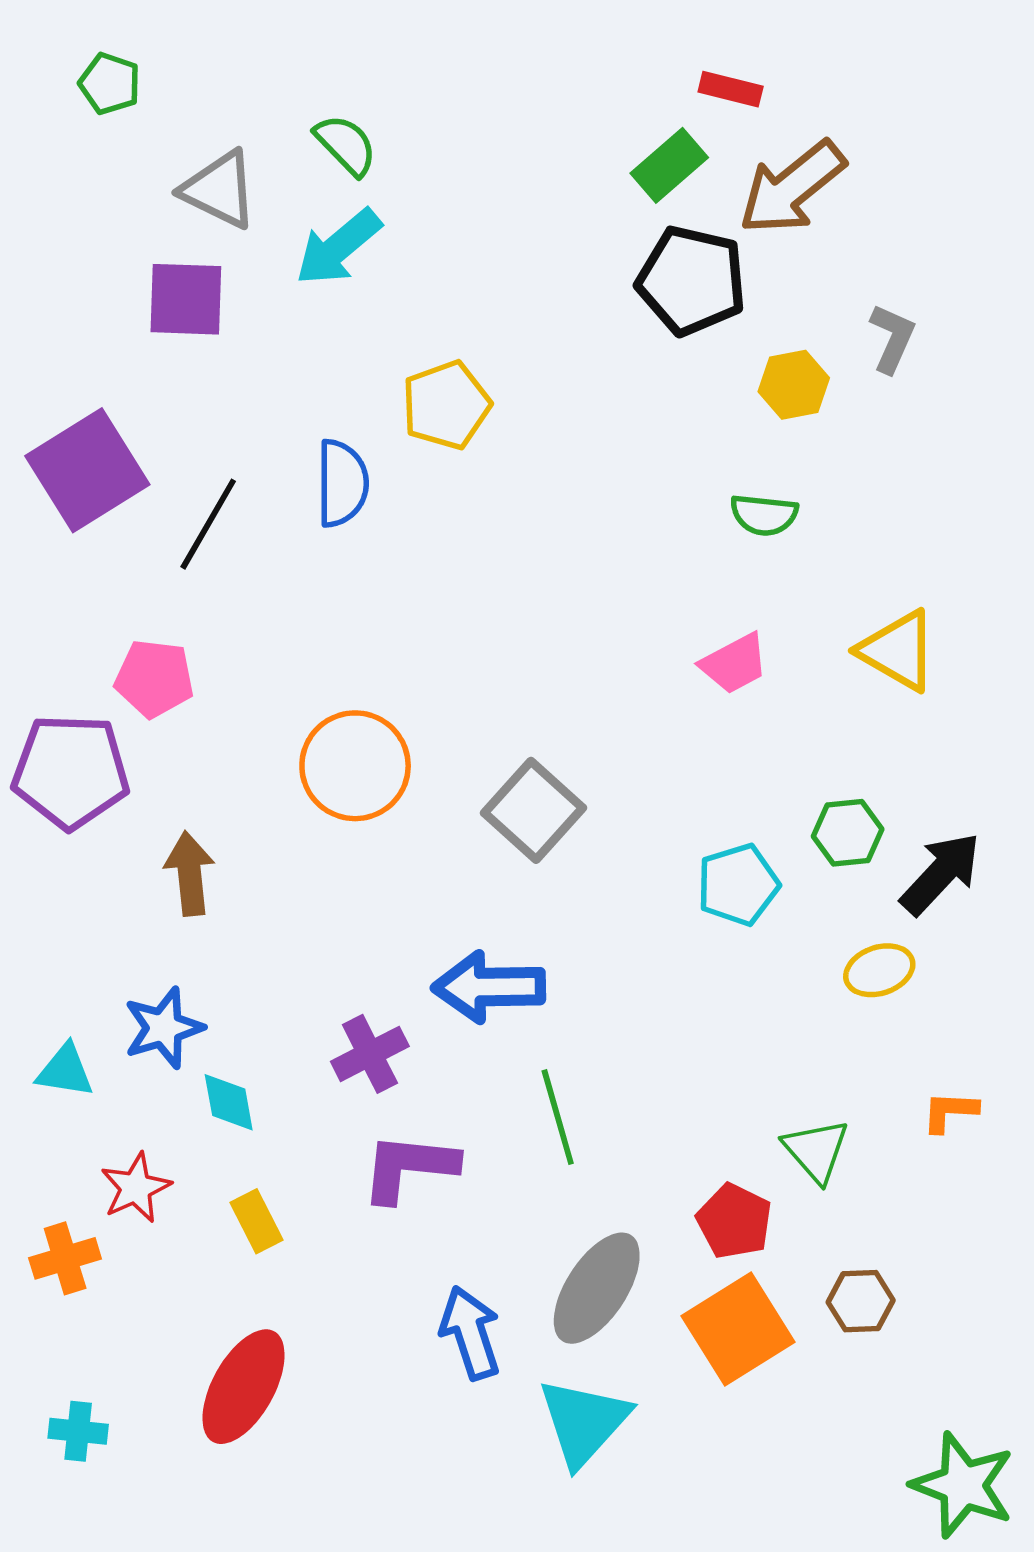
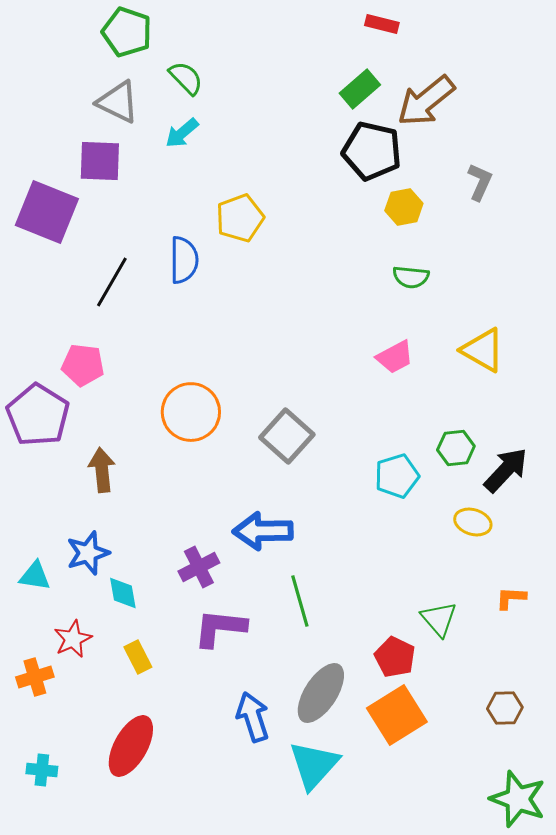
green pentagon: (110, 84) -> (127, 32), moved, size x1.5
red rectangle: (731, 89) -> (382, 24), moved
cyan arrow: (338, 247) -> (182, 133), size x0.7
yellow hexagon: (794, 385) -> (404, 207), moved
purple square: (87, 470) -> (47, 212), moved, turned -36
purple pentagon: (71, 771) -> (38, 415), turned 30
yellow ellipse: (879, 970) -> (473, 522), turned 36
brown hexagon: (861, 1301) -> (505, 708), moved

